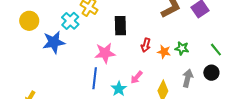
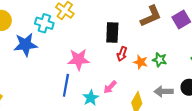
cyan cross: (70, 21) -> (44, 23), turned -30
black rectangle: (120, 26) -> (112, 32), moved
gray arrow: (188, 78) -> (164, 91), turned -108

